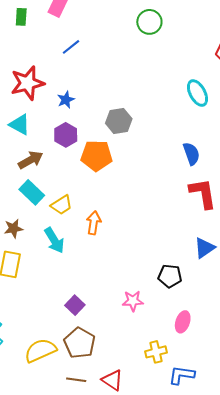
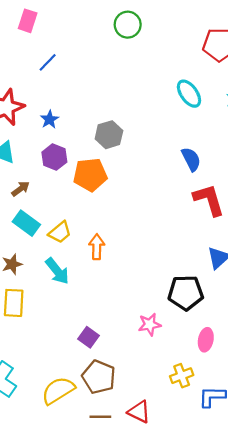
brown arrow: (31, 160) -> (20, 189), size x0.7
black pentagon: (170, 276) -> (186, 293), size x1.4

